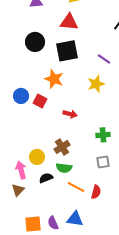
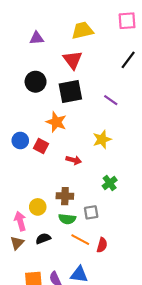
red triangle: (69, 22) -> (73, 60), turned 48
yellow star: (96, 84) -> (102, 139), moved
green cross: (103, 135) -> (110, 183), turned -32
brown cross: (62, 147) -> (65, 196), turned 35
gray square: (103, 162) -> (91, 212), moved
black semicircle: (46, 178) -> (43, 239), moved

